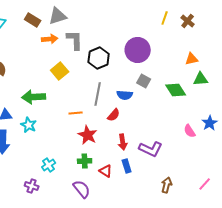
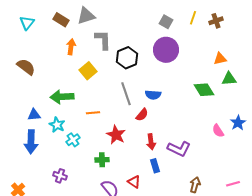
brown cross: (188, 21) -> (216, 21), turned 32
orange arrow: (50, 39) -> (71, 47), moved, turned -77
gray square: (144, 81) -> (166, 22), moved
gray line: (98, 94) -> (126, 94), turned -30
orange line: (76, 113) -> (93, 113), moved
green cross: (85, 161) -> (102, 160), moved
cyan cross: (49, 165) -> (73, 140), moved
red triangle: (106, 171) -> (134, 182), moved
pink line: (205, 184) -> (233, 184), turned 32
purple cross: (32, 186) -> (60, 176), moved

